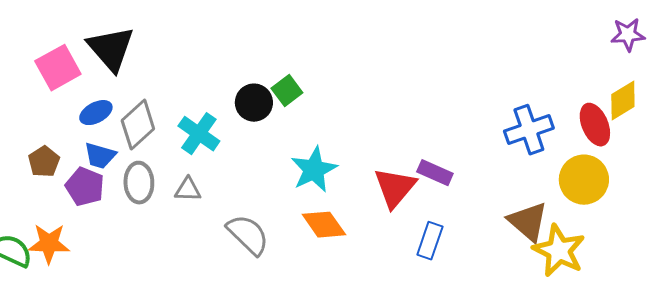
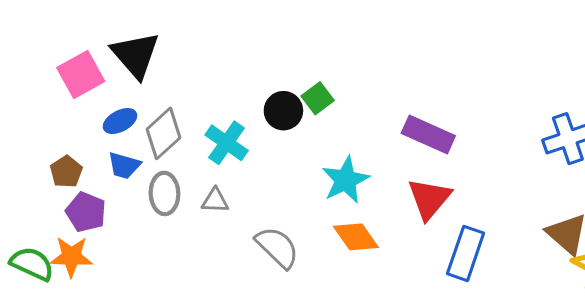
purple rectangle: (435, 173) -> (428, 134), moved, size x1.4
purple pentagon: (85, 187) -> (86, 212), moved
blue rectangle: (430, 241) -> (466, 253), size x1.4

